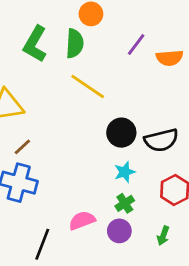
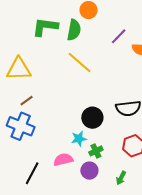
green L-shape: (35, 44) -> (45, 27), turned 60
black circle: (121, 133) -> (92, 118), moved
cyan star: (125, 172) -> (79, 139), moved

